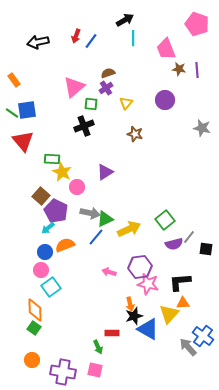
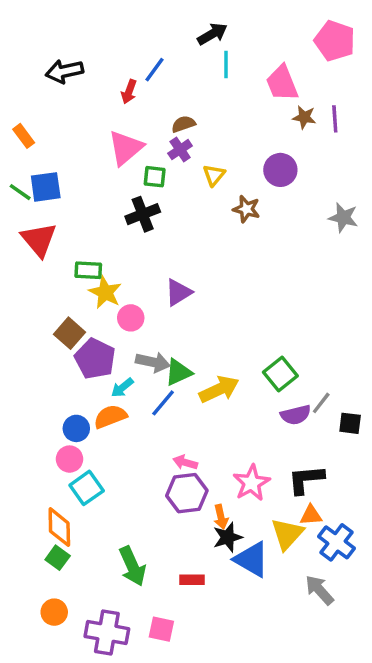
red arrow: (76, 36) -> (129, 92), moved
brown star: (135, 134) -> (246, 209), moved
cyan arrow: (48, 228) -> (122, 388), moved
purple hexagon: (140, 267) -> (187, 493), moved
pink star: (148, 284) -> (251, 483), turned 30
red rectangle: (112, 333) -> (192, 580), moved
blue cross: (203, 336) -> (337, 542), moved
green arrow: (98, 347) -> (132, 566), moved, size x1.6

